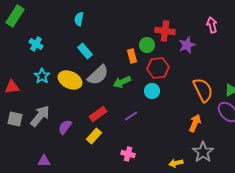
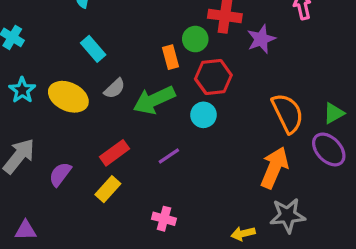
gray semicircle: (98, 75) -> (114, 88), size x0.6
green arrow: (122, 82) -> (154, 100), size x1.4
orange arrow: (195, 123) -> (274, 168), size x1.4
gray star: (203, 152) -> (288, 215), turned 30

